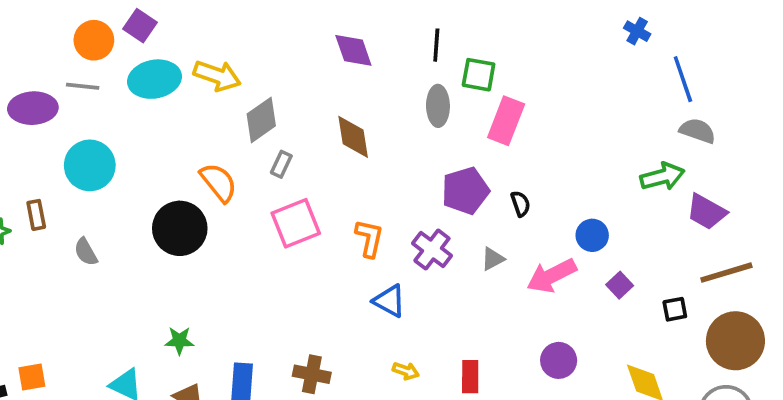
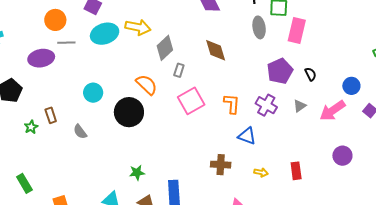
orange circle: (94, 40) -> (55, 20), moved
cyan circle: (90, 165) -> (93, 93), moved, size x0.7
brown cross: (312, 374) -> (221, 165), moved

